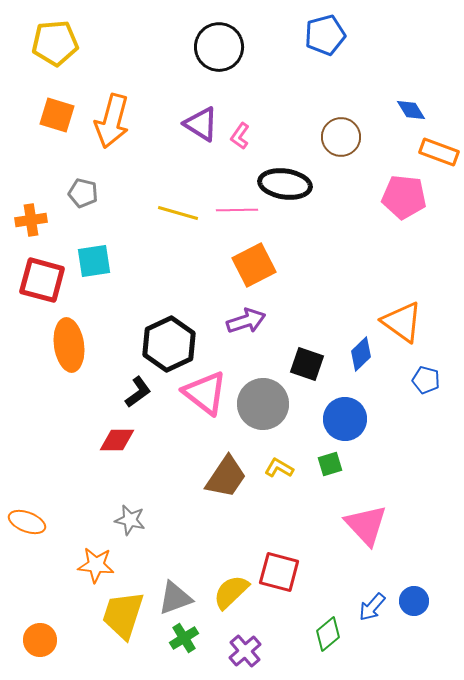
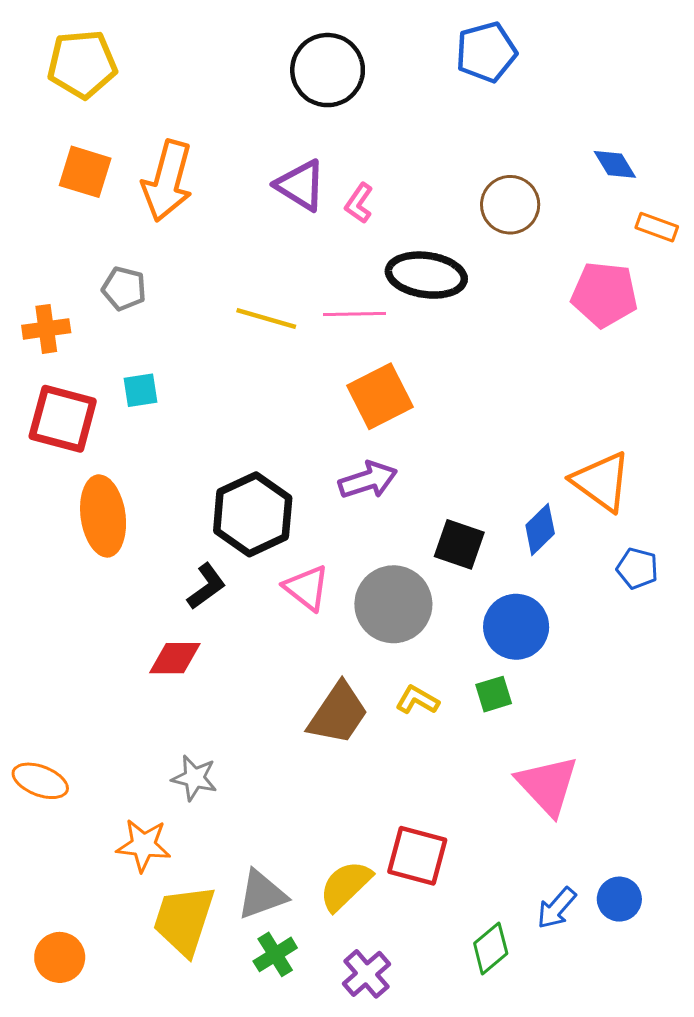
orange rectangle: (439, 152) -> (657, 227), size x0.7
cyan square: (94, 261) -> (140, 390), size x0.7
pink triangle: (205, 393) -> (307, 588), size x0.7

